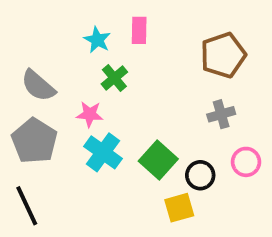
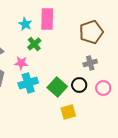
pink rectangle: (139, 30) -> (47, 19), size x1.5
cyan cross: (103, 152) -> (28, 83), turned 36
black circle: (200, 175) -> (79, 85), moved

